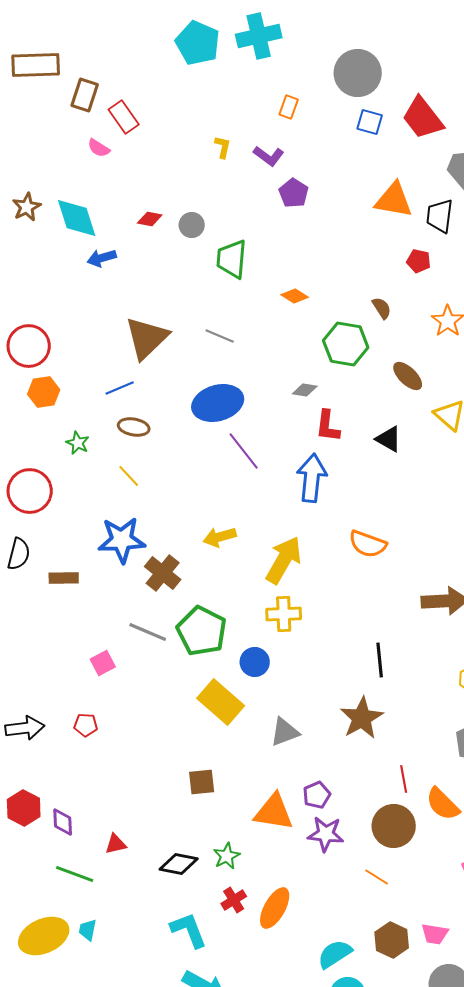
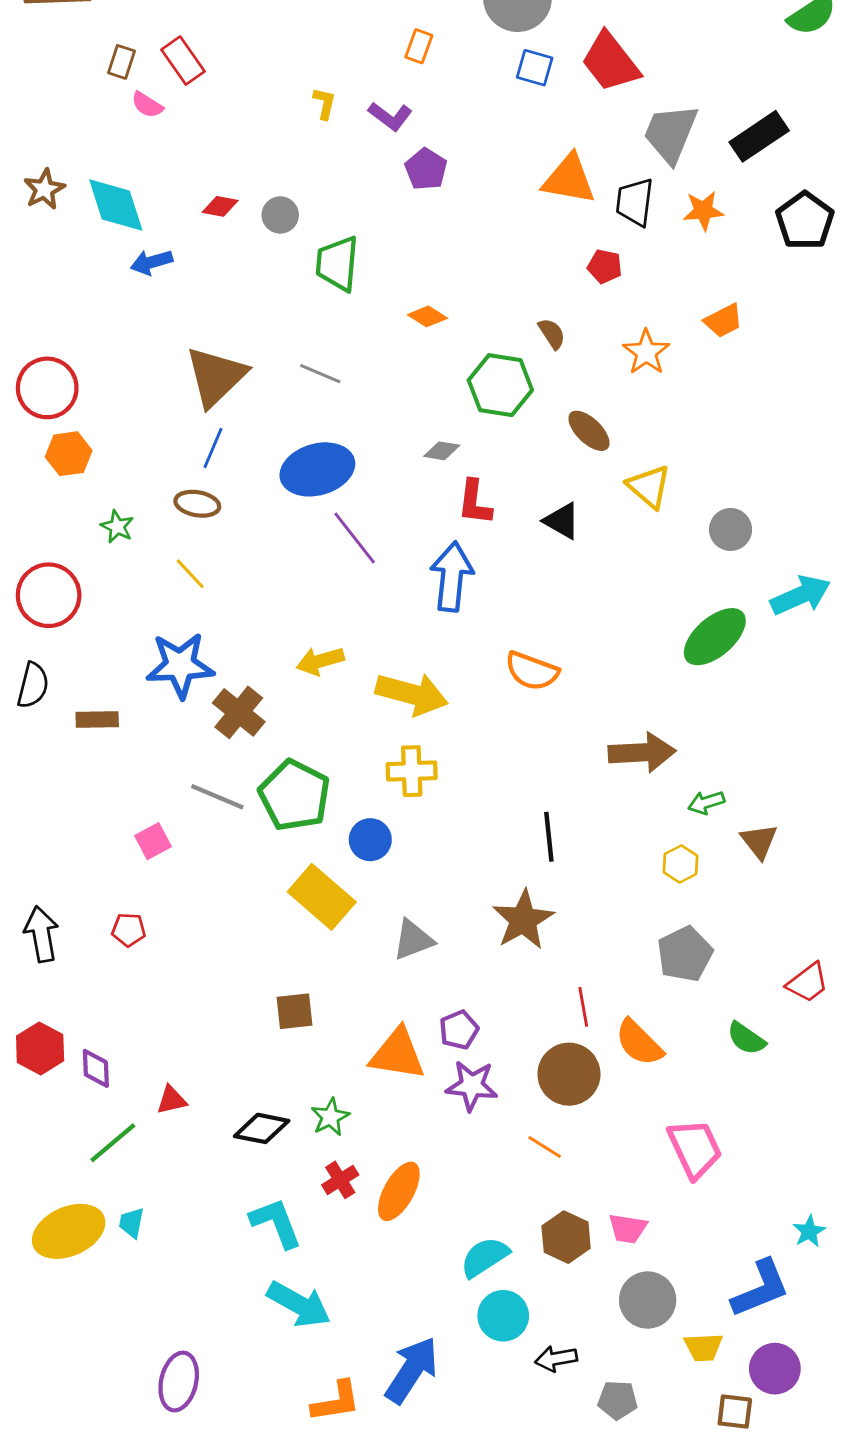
brown rectangle: (85, 95) -> (122, 62), moved, size x0.7
blue line: (120, 388) -> (213, 448), moved, turned -44
yellow arrow: (284, 560) -> (412, 694), turned 75
black arrow: (25, 728) -> (41, 934), turned -93
green line: (75, 874) -> (113, 1143), turned -60

